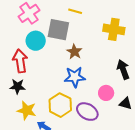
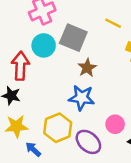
yellow line: (75, 11) -> (113, 23), moved
yellow star: (27, 110) -> (16, 126), turned -30

